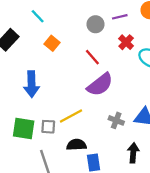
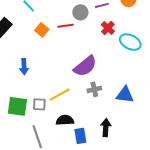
red line: (92, 57) -> (66, 26), moved, turned -56
blue arrow: (32, 84) -> (24, 67), size x0.7
gray cross: (116, 120) -> (94, 89), moved, turned -32
black arrow: (133, 153) -> (106, 128), moved

